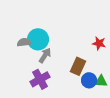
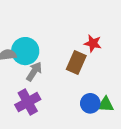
red star: (99, 43) -> (93, 43), moved
brown rectangle: (78, 66) -> (76, 63), moved

